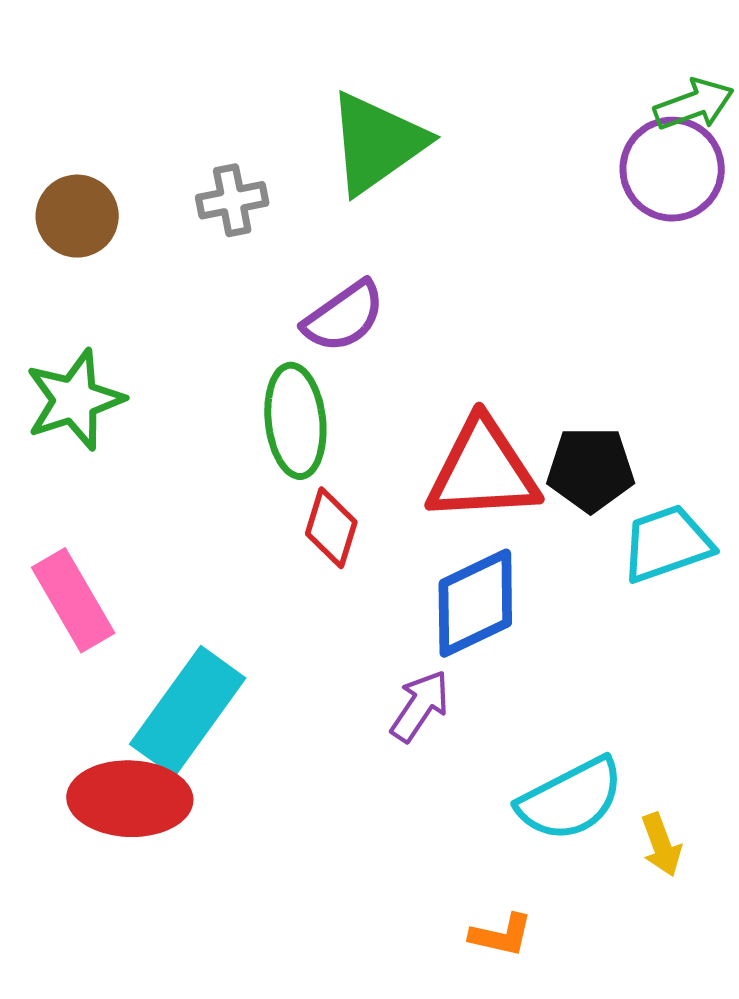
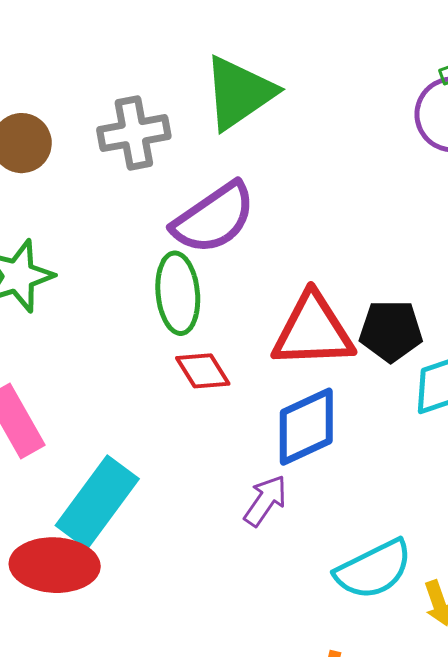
gray cross: (232, 200) -> (134, 133), size x1.4
purple semicircle: (344, 317) -> (214, 218), size x1.4
red diamond: (331, 528) -> (203, 371), turned -50

